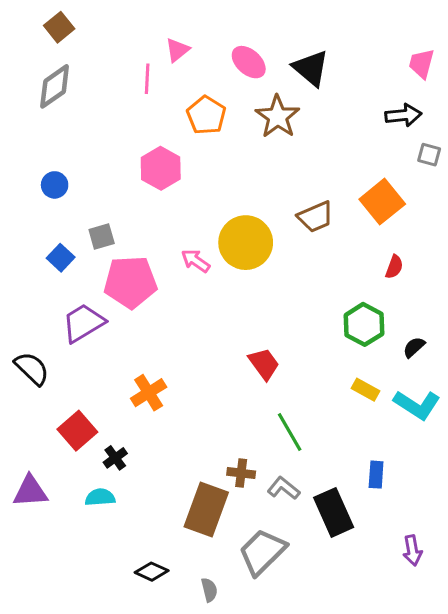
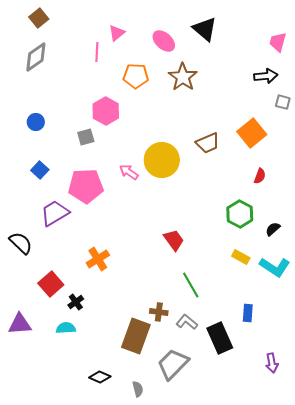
black triangle: (311, 68) -> (205, 29), moved
orange pentagon: (206, 115) -> (136, 76), turned -30
gray square: (102, 236) -> (86, 137), moved

